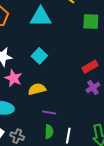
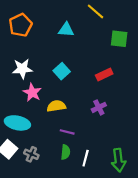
cyan triangle: (41, 17) -> (66, 30), size x0.7
red rectangle: (90, 67) -> (104, 75), moved
purple cross: (93, 87) -> (99, 107), moved

